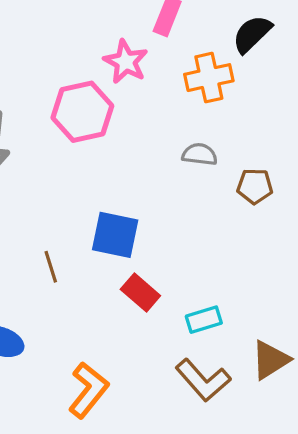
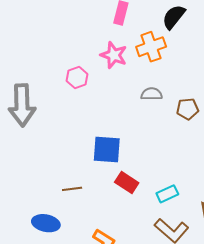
pink star: (126, 62) -> (114, 55), moved
pink hexagon: (82, 112) -> (77, 78), size x0.6
brown line: (51, 267) -> (72, 189), moved, turned -72

